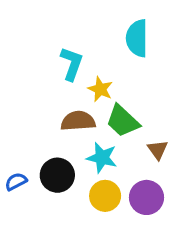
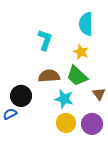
yellow star: (100, 89) -> (81, 52), moved
black circle: (57, 175) -> (21, 96), moved

